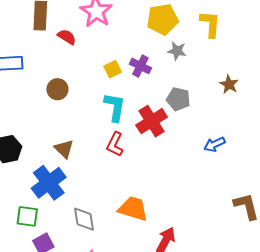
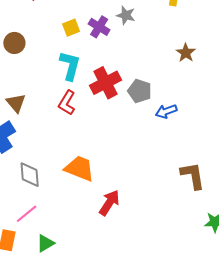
gray star: (177, 51) -> (126, 15), moved
gray pentagon: (178, 99) -> (140, 91), moved

